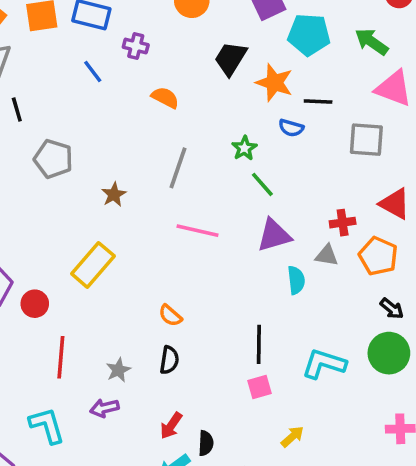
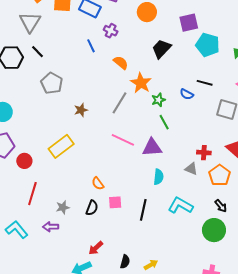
blue line: (93, 71) -> (91, 46), moved
orange star: (274, 83) -> (141, 83), moved
black line: (17, 109) -> (37, 52), turned -40
purple triangle: (274, 235) -> (152, 147), moved
cyan semicircle: (296, 280) -> (159, 177), moved
cyan L-shape: (324, 364) -> (180, 206), moved
pink square: (259, 387) -> (115, 202), moved
cyan L-shape: (47, 425) -> (17, 230), turned -35
red arrow: (171, 426) -> (96, 248), moved
black semicircle: (206, 443) -> (125, 262), moved

